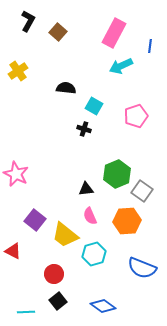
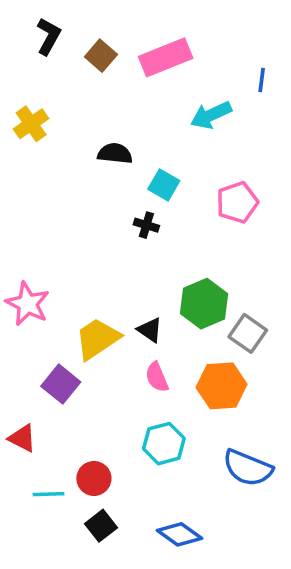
pink rectangle: (114, 33) -> (166, 57), moved, turned 40
black triangle: (86, 189) -> (150, 330), turned 42
yellow trapezoid: (65, 235) -> (97, 339), moved, turned 108
cyan line: (26, 312) -> (49, 494), moved

